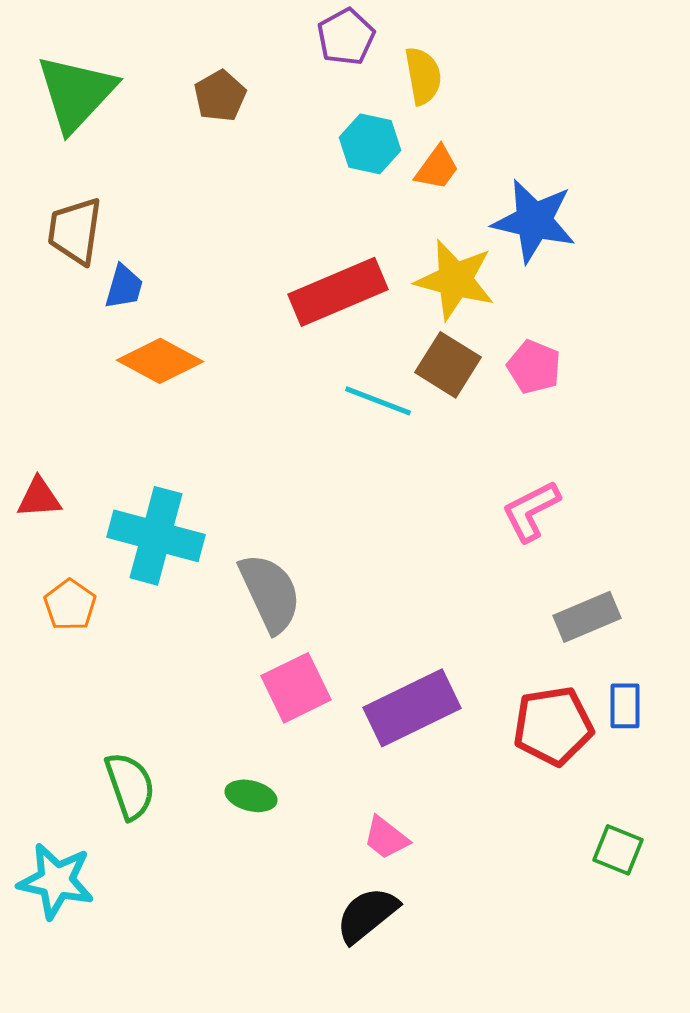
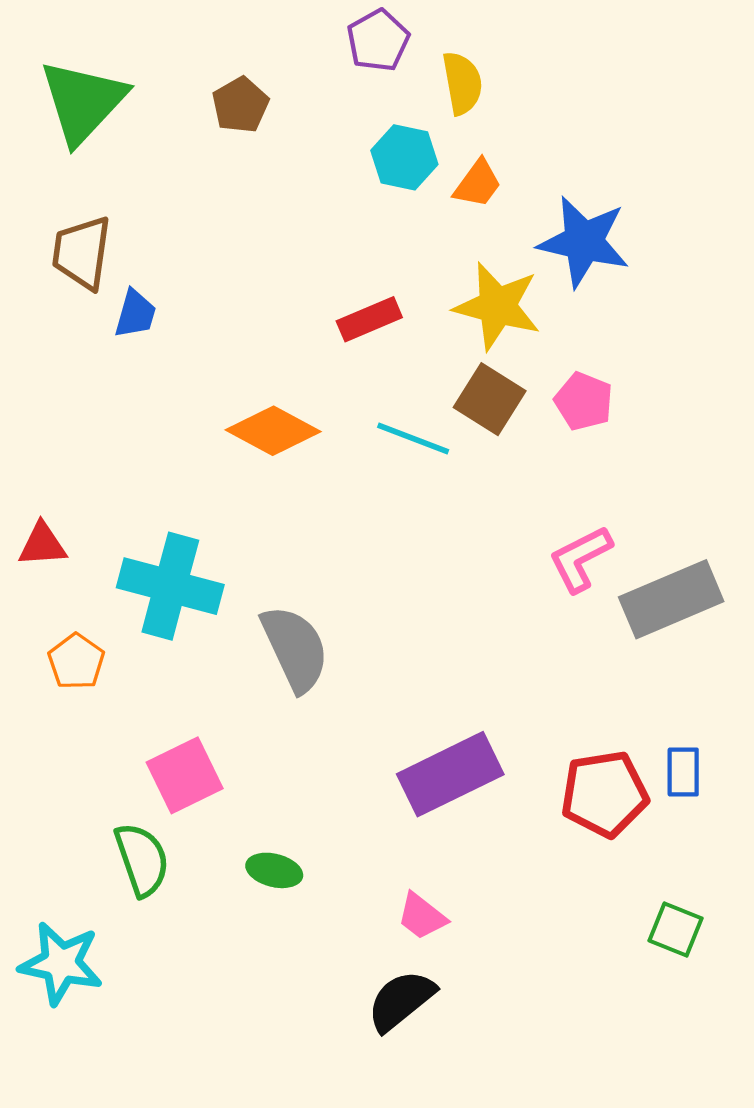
red rectangle: (338, 292) -> (369, 319), size x0.6
orange diamond: (160, 361) -> (273, 431), moved
gray rectangle: (587, 617) -> (671, 599), moved, size x1.4
pink square: (296, 688) -> (185, 775), moved

